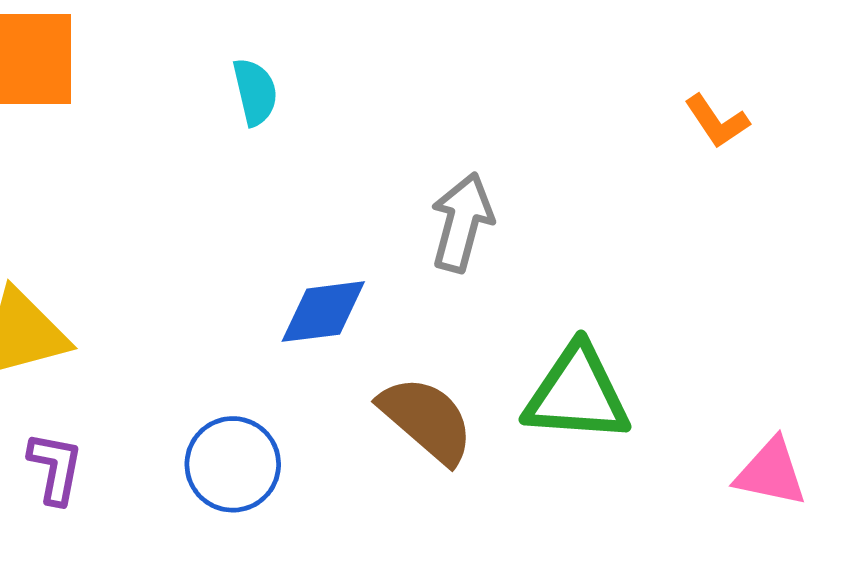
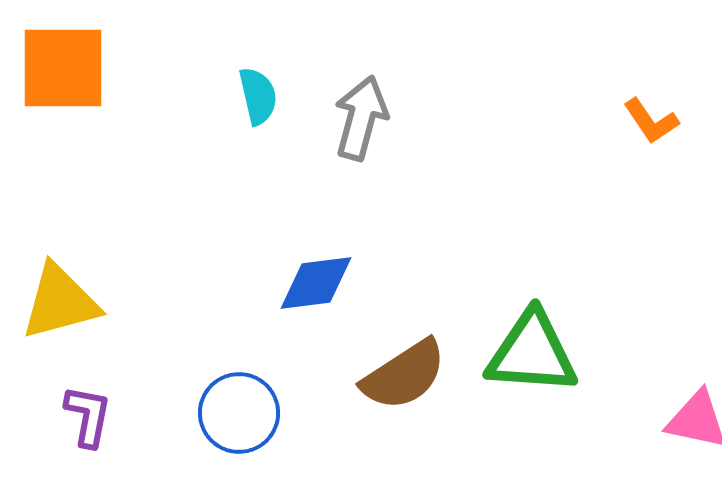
gray arrow: (462, 222) -> (361, 118), moved
brown semicircle: (427, 420) -> (404, 375), turned 106

